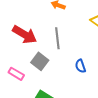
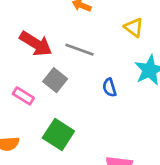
gray line: (57, 38) -> (80, 50), turned -65

